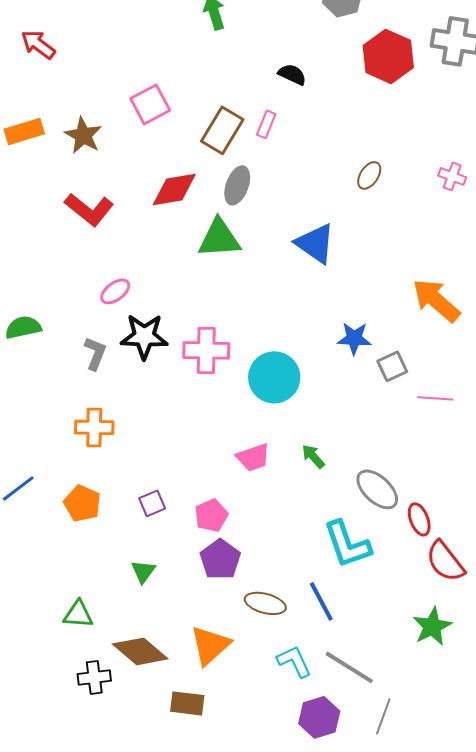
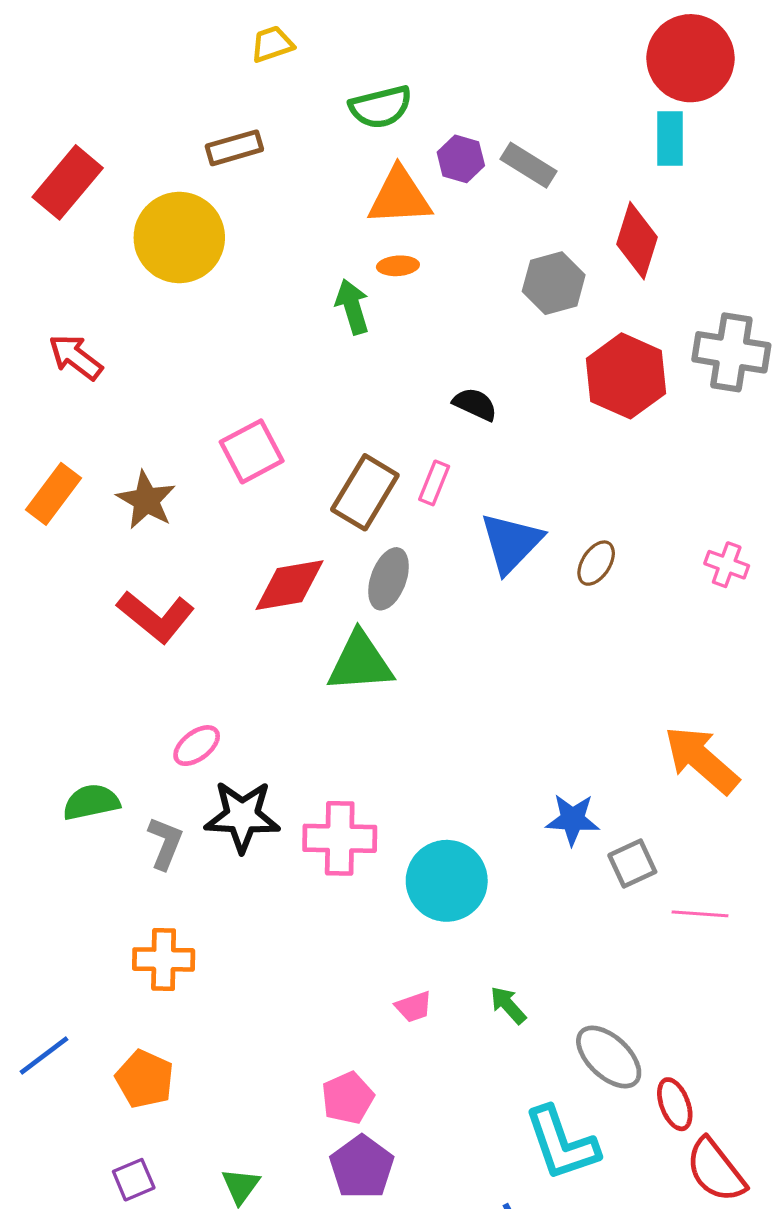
orange rectangle: (24, 131) -> (53, 494), turned -36
blue triangle: (315, 243) -> (511, 543), moved, turned 39
green semicircle: (23, 327) -> (91, 802), moved
pink trapezoid: (253, 457) -> (414, 1007), size x0.7
purple square: (152, 503) -> (134, 1180), moved

